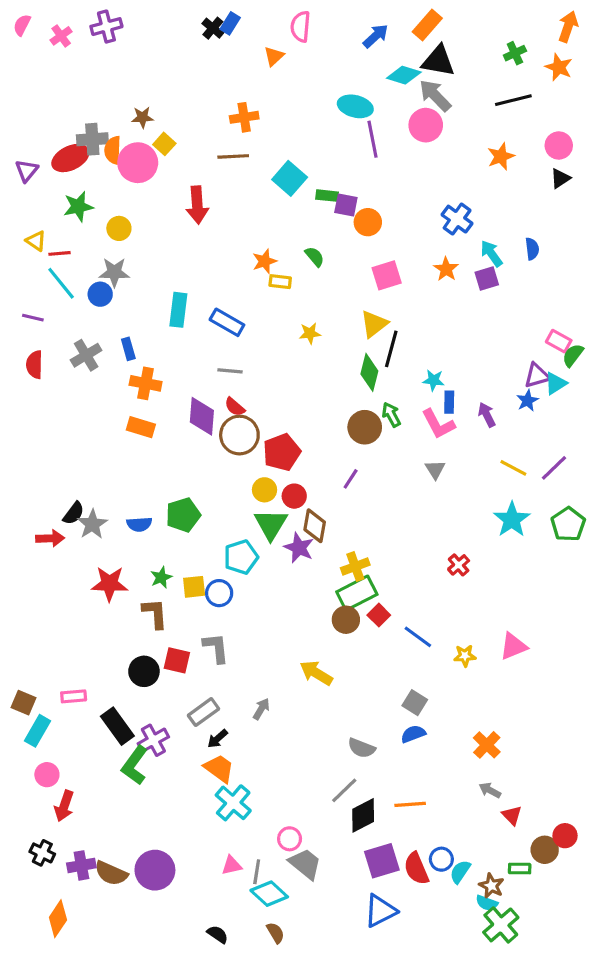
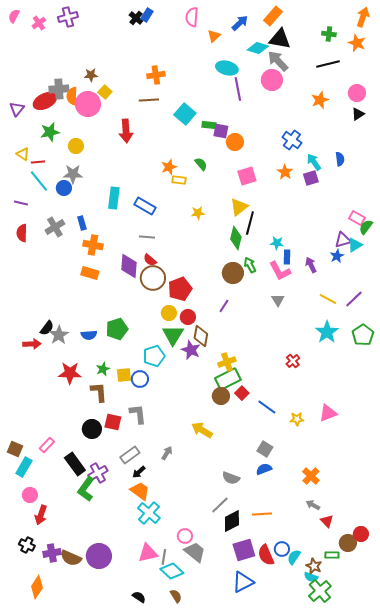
green cross: (515, 53) -> (329, 34), turned 32
orange triangle: (274, 56) -> (214, 36), moved
pink rectangle: (74, 696) -> (47, 445), turned -42
pink triangle: (232, 865) -> (148, 553), size x1.5

